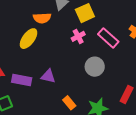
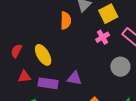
orange semicircle: (42, 18) -> (66, 20), turned -84
yellow ellipse: (29, 39) -> (43, 55), moved, turned -65

